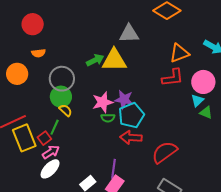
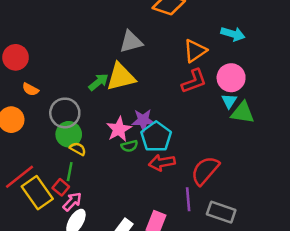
orange semicircle: (39, 53) -> (30, 89), turned 48
green triangle: (206, 112) -> (243, 113), size x1.5
purple line: (113, 169) -> (188, 199), moved

